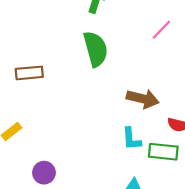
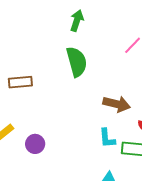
purple circle: (44, 173) -> (35, 144), moved

